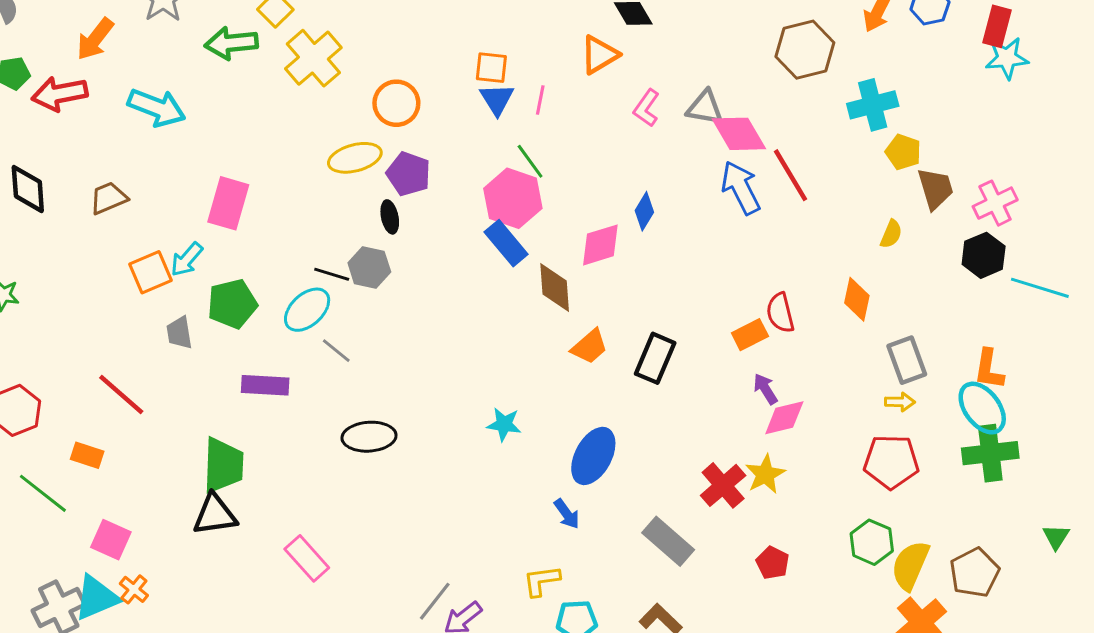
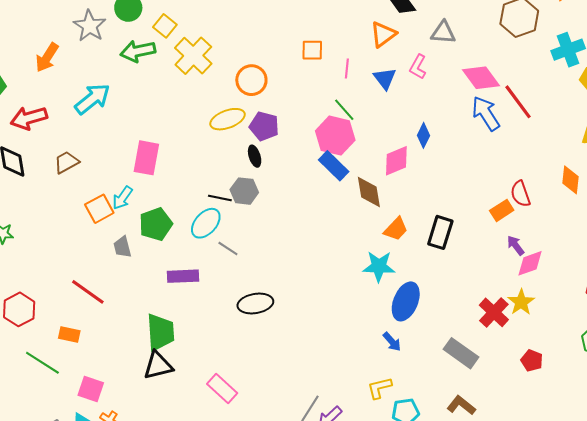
red arrow: (60, 94) -> (29, 118), moved
blue triangle: (497, 99) -> (385, 78), moved
cyan arrow: (157, 108) -> (92, 99), turned -54
gray triangle: (705, 108) -> (443, 33), moved
cyan star: (504, 424) -> (379, 266), moved, size x1.4

